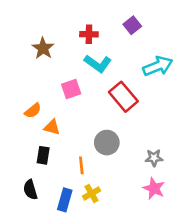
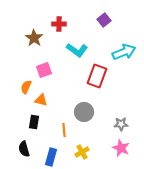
red cross: (89, 34) -> (59, 24), moved
pink square: (71, 89) -> (44, 70), moved
red rectangle: (123, 97) -> (97, 76), turned 60
orange semicircle: (33, 111) -> (26, 87), turned 152
yellow cross: (92, 194) -> (82, 152), moved

